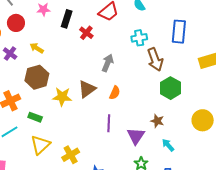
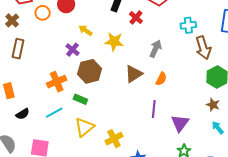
purple cross: (10, 54) -> (73, 50), moved
brown hexagon: (37, 77) -> (90, 71), moved
yellow star: (62, 97) -> (114, 42), moved
brown star: (157, 121) -> (213, 105), moved
cyan arrow: (168, 145) -> (218, 128), moved

